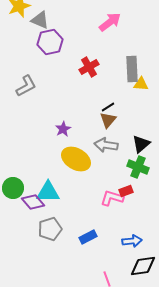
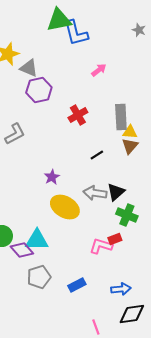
pink arrow: (110, 22) -> (99, 70), size x0.7
brown triangle: (108, 120) -> (130, 146), moved
black triangle: (141, 144) -> (116, 192), moved

